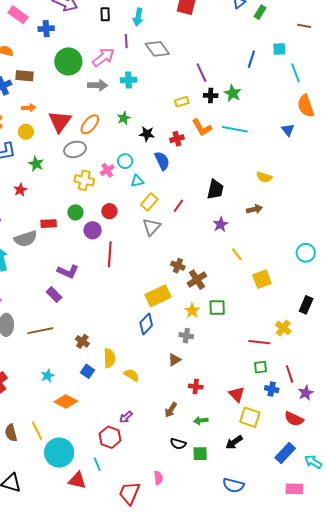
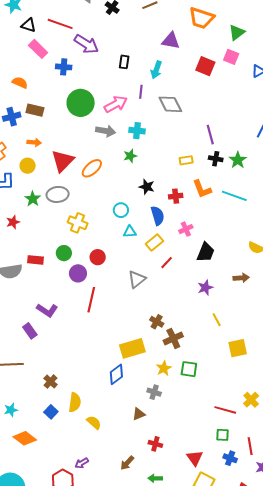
green star: (124, 118) -> (130, 156), moved
gray ellipse: (75, 149) -> (58, 194), moved
pink cross: (107, 170) -> (186, 229), moved
yellow rectangle: (149, 202) -> (154, 242), moved

